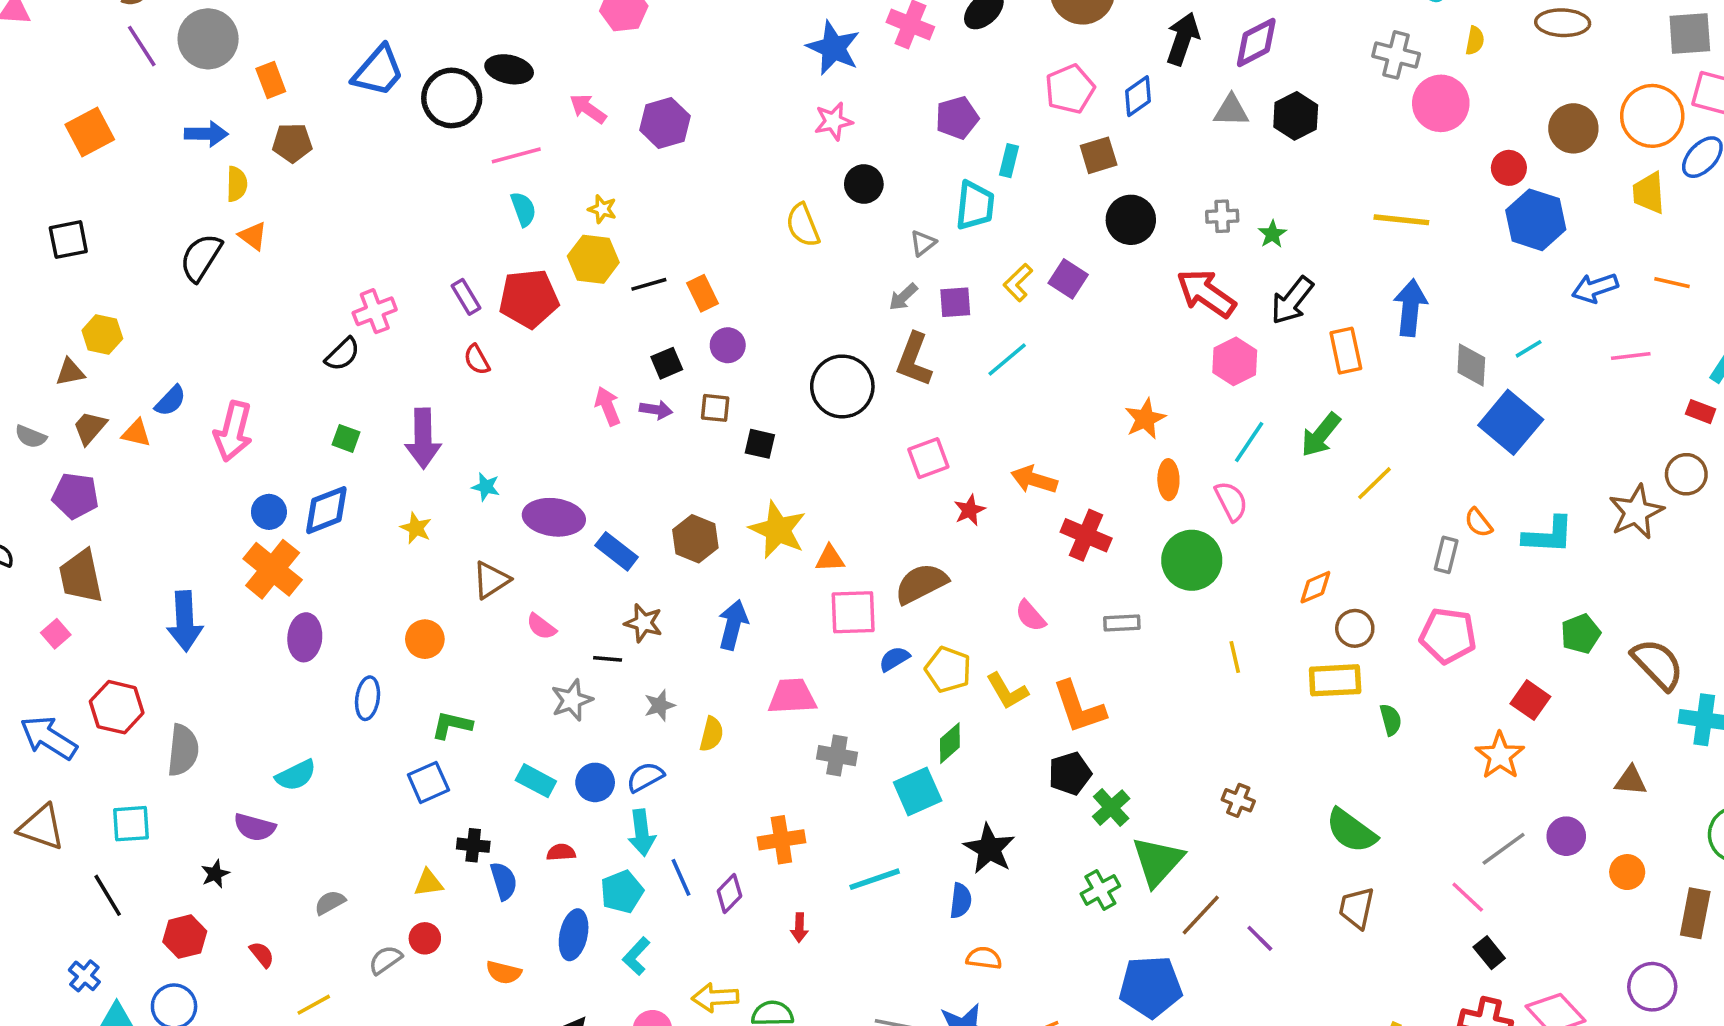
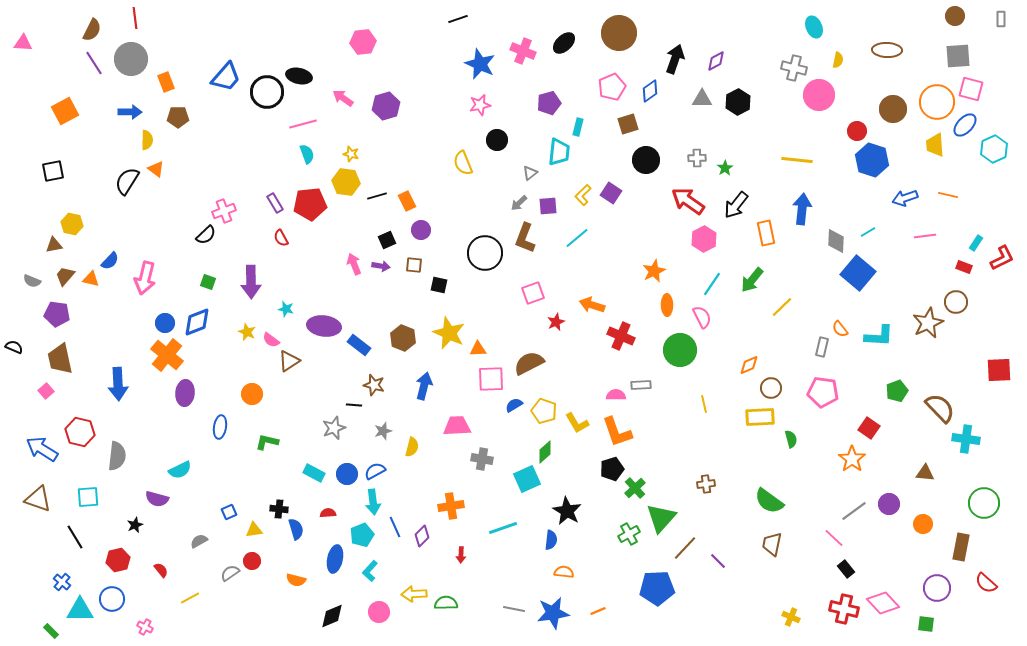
purple diamond: (1256, 42) -> (716, 61), size x0.7
pink semicircle: (1030, 616) -> (616, 395), moved, turned 132
pink semicircle: (541, 627) -> (271, 340), moved
blue square: (428, 782) -> (229, 512), moved, size x0.7
brown cross: (1238, 800) -> (706, 484), turned -30

